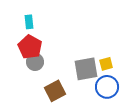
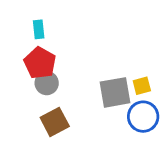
brown square: (55, 91) -> (55, 122), moved

